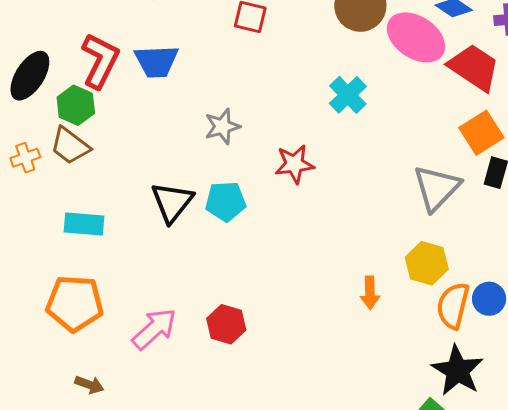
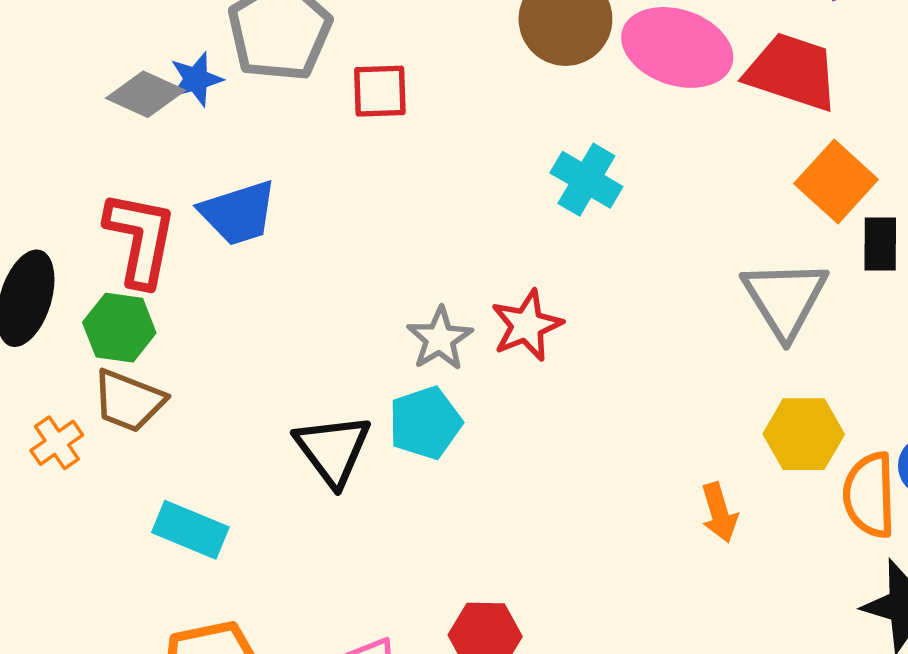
gray star: (222, 126) -> (440, 339), moved
cyan rectangle: (84, 224) -> (190, 530), turned 33

